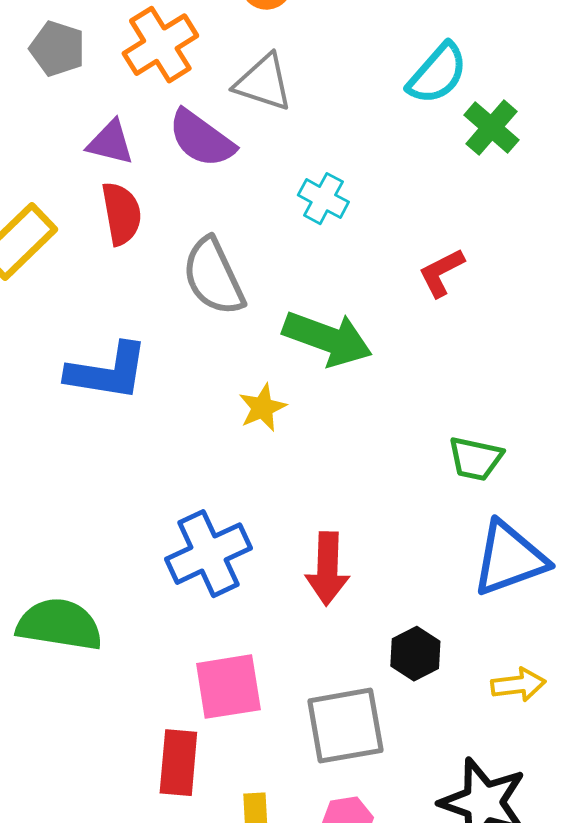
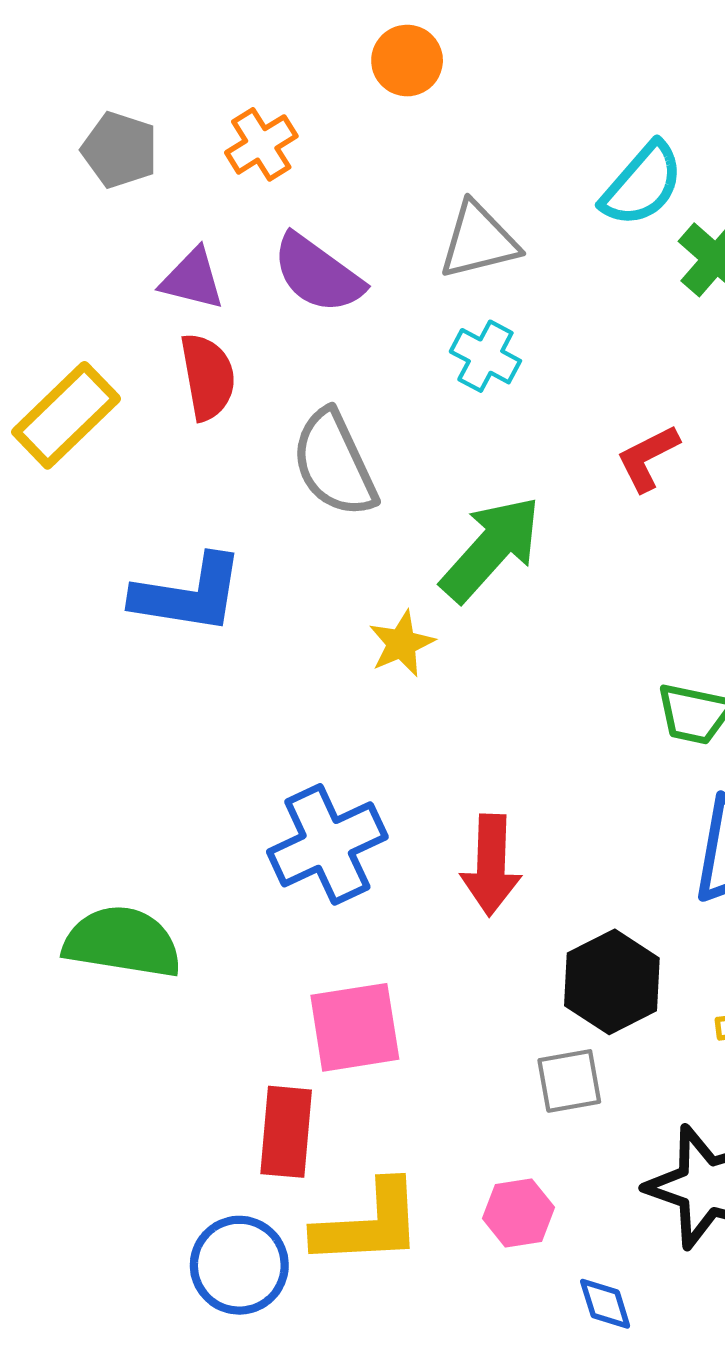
orange cross: (160, 45) -> (261, 144), size x0.7
gray triangle: (263, 83) -> (479, 241), moved, turned -32
green arrow: (327, 339) -> (491, 549), turned -68
black hexagon: (415, 654) -> (612, 982), size x1.4
gray square: (345, 726) -> (569, 1081), moved, size x0.6

